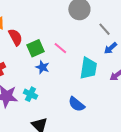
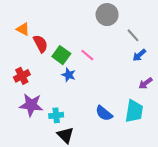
green square: (35, 48) -> (61, 55), turned -30
cyan trapezoid: (88, 68) -> (134, 111), moved
cyan cross: (30, 94) -> (56, 115), moved, turned -32

